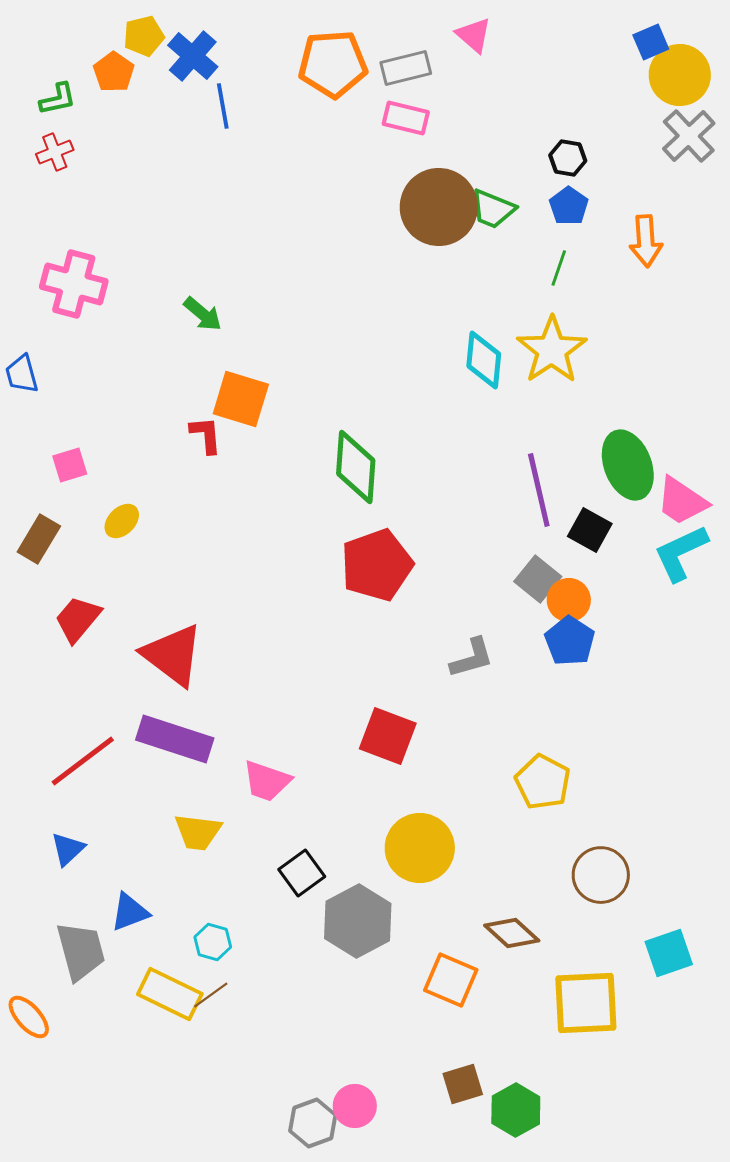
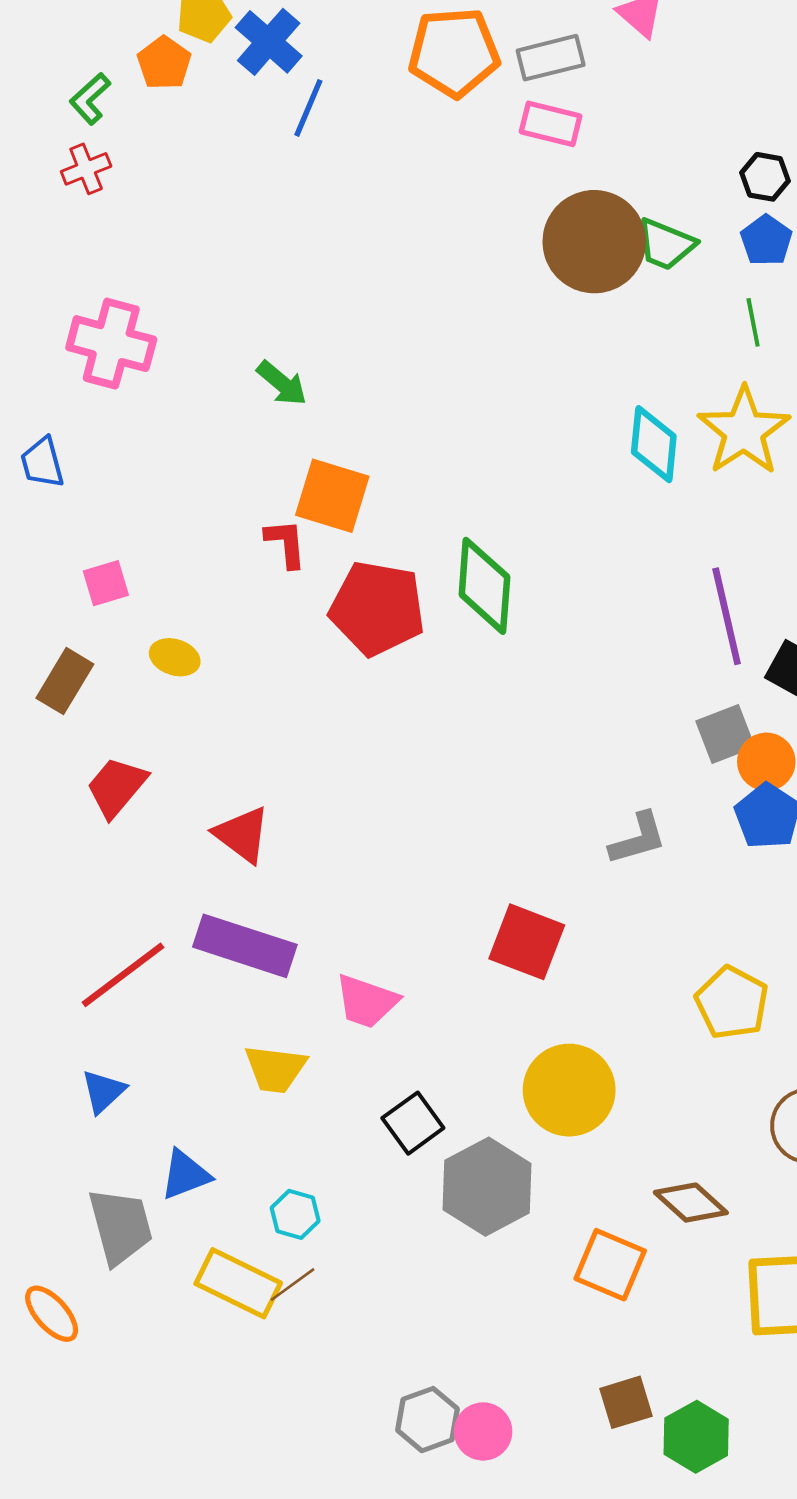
green L-shape: (58, 99) -> (90, 99), turned 150
blue line: (223, 106) -> (308, 108), turned 33
green line: (559, 268) -> (753, 322), turned -30
yellow ellipse: (122, 521) -> (175, 657), turned 63
red pentagon: (377, 565) -> (377, 608), moved, turned 30
gray square: (538, 579) -> (725, 734), turned 30
red triangle: (173, 655) -> (242, 835), size x0.7
gray hexagon: (313, 1123) -> (427, 1420), moved

